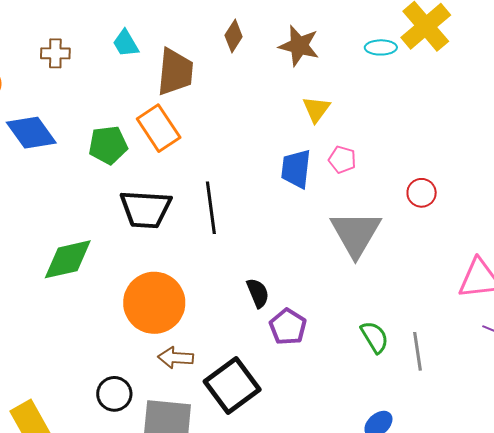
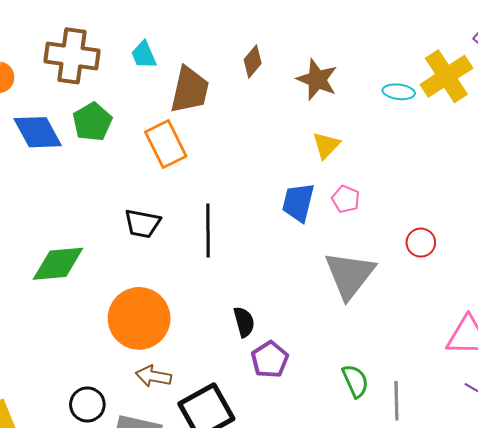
brown cross: (55, 53) -> (72, 56), size x1.8
green pentagon: (108, 145) -> (92, 122), moved, turned -30
black trapezoid: (146, 209) -> (142, 224), size x0.7

